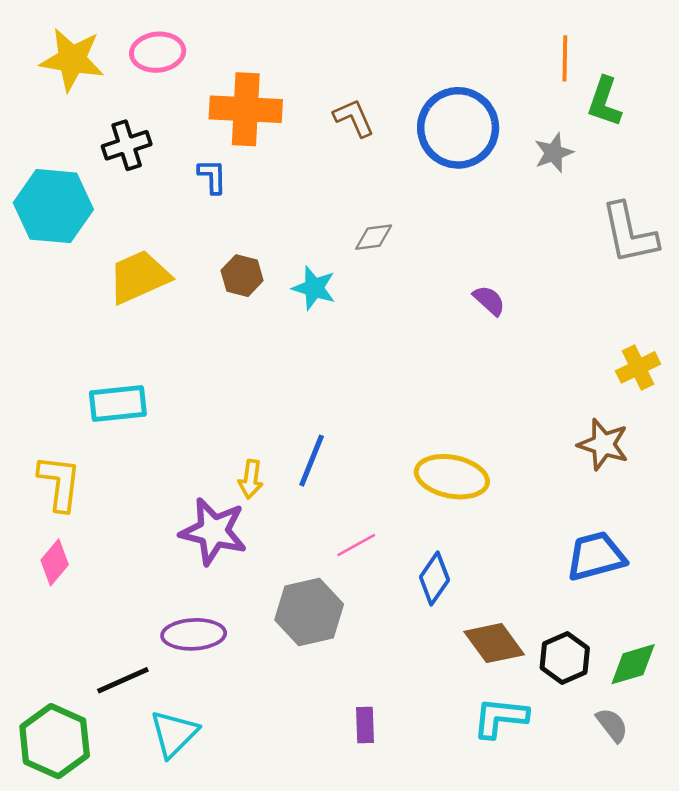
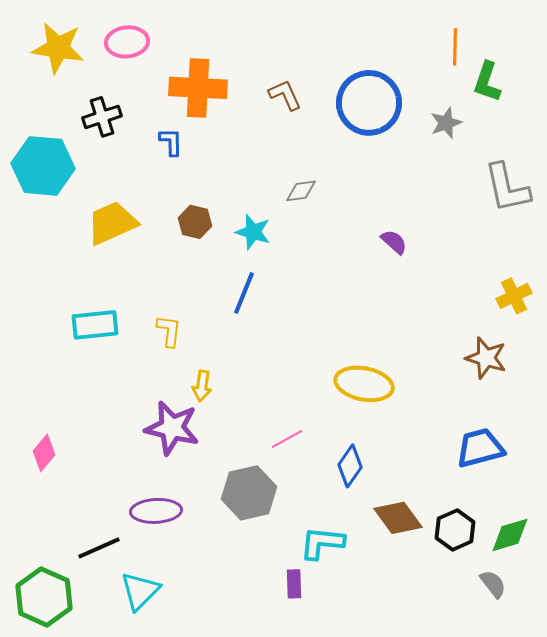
blue line: (312, 461) -> (244, 293), moved
yellow L-shape: (60, 483) -> (169, 331), moved, size x0.7
cyan L-shape: (500, 718) -> (322, 543), moved

